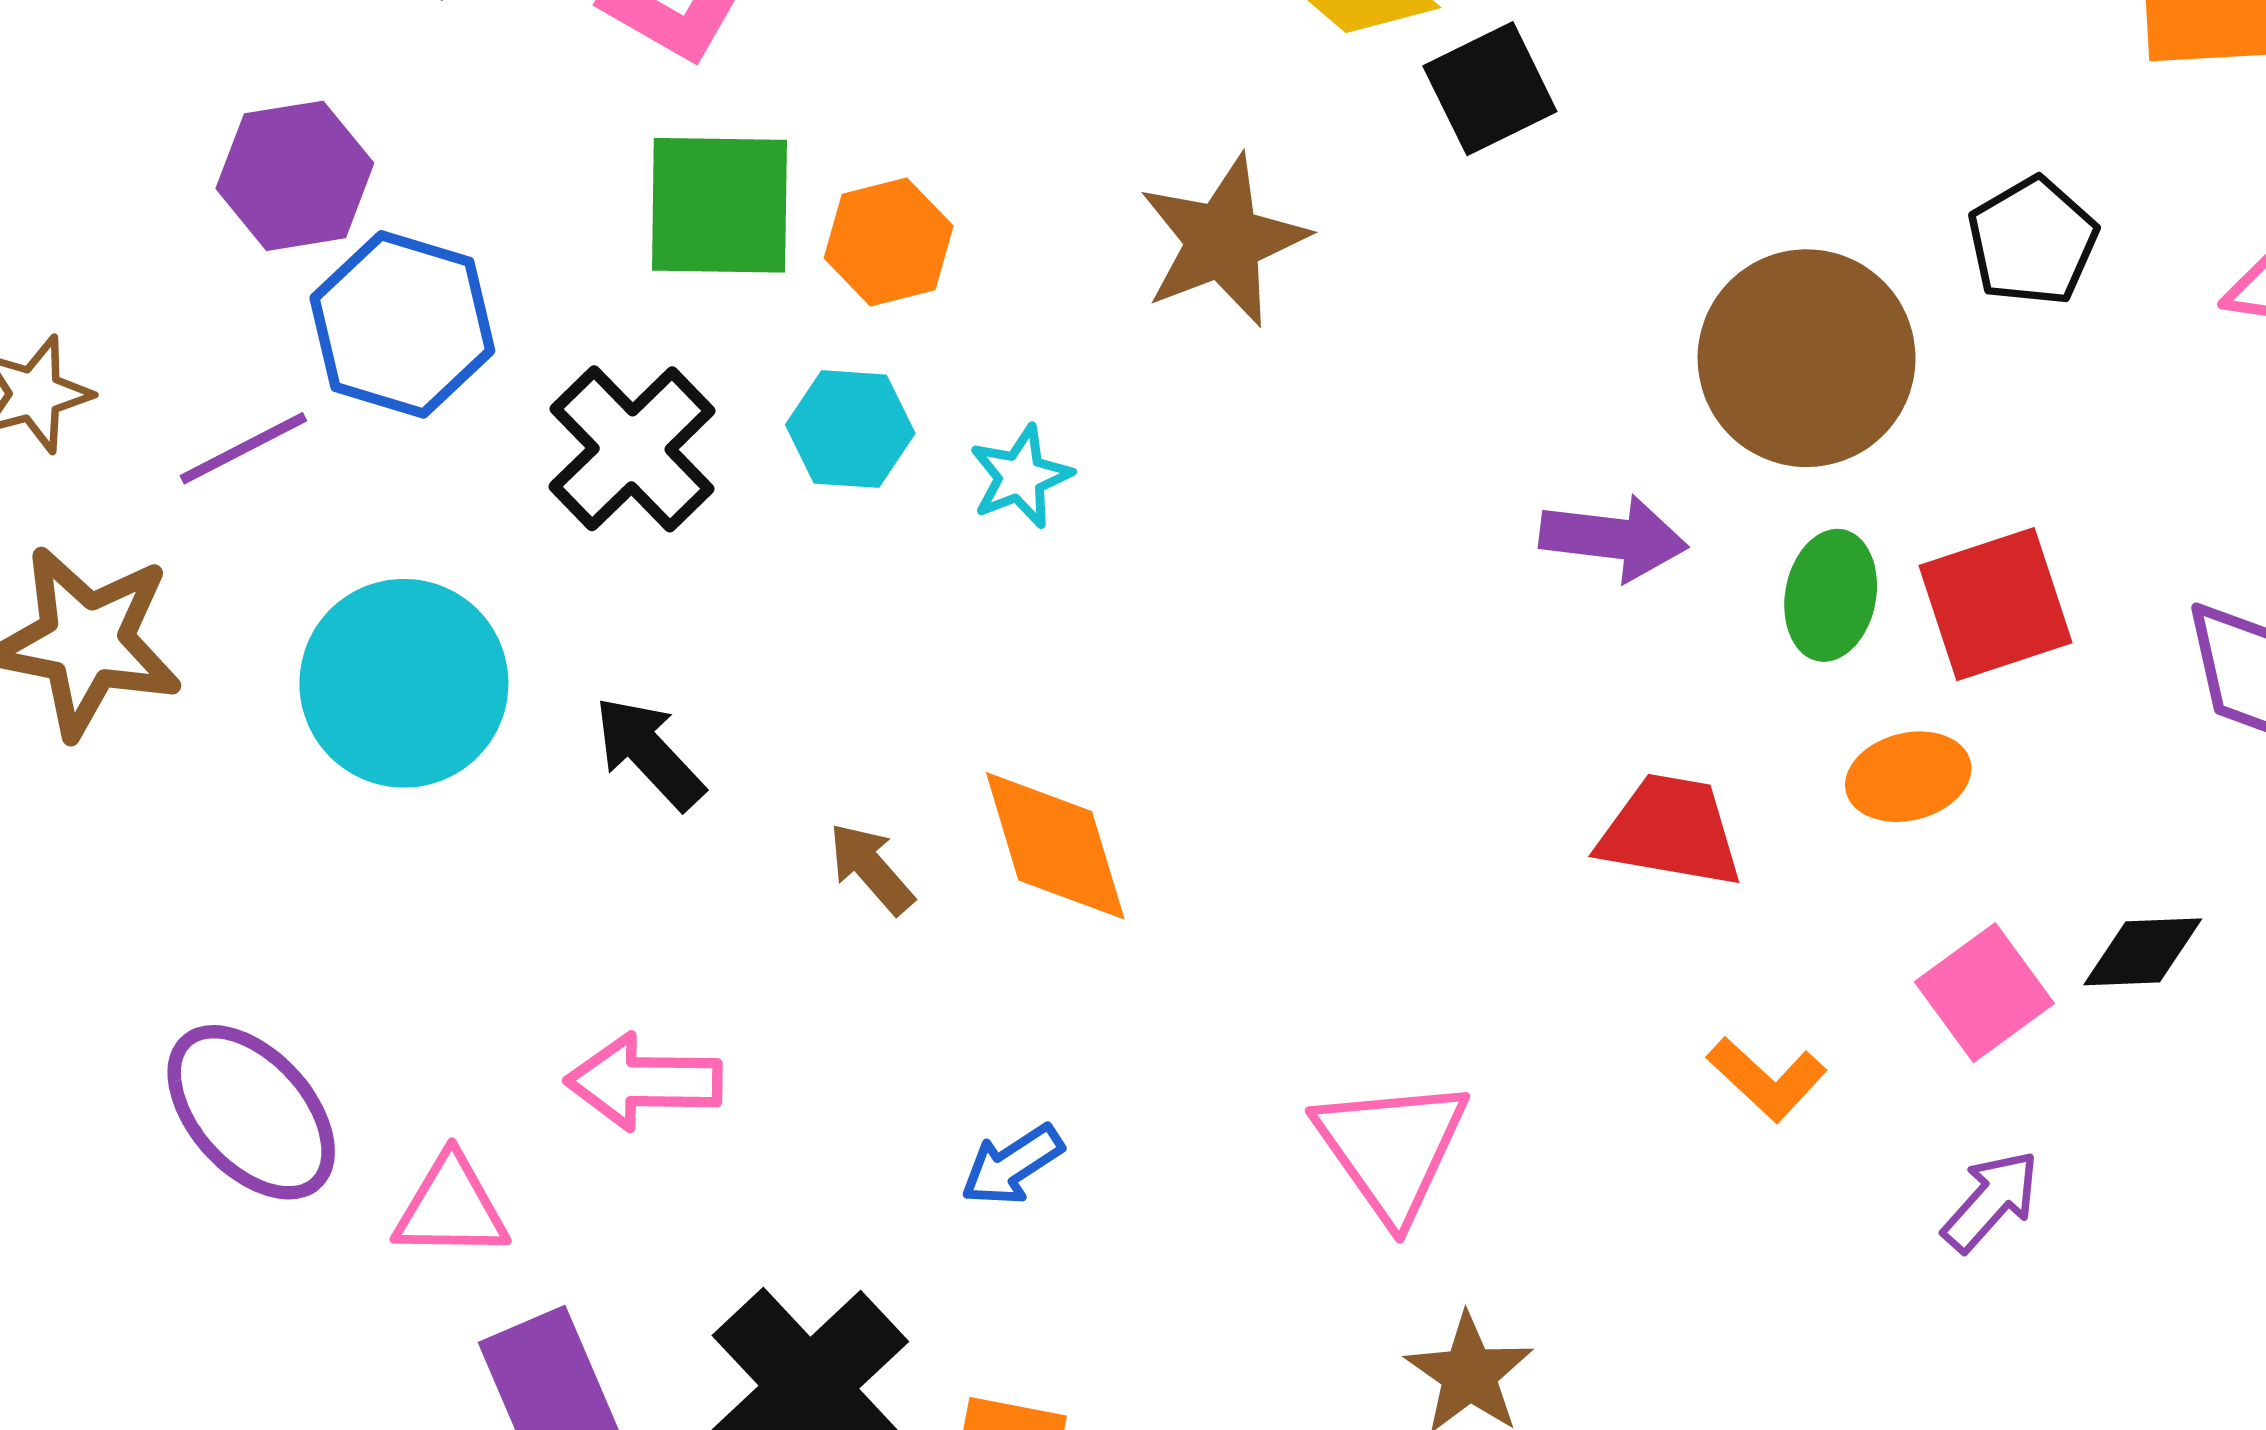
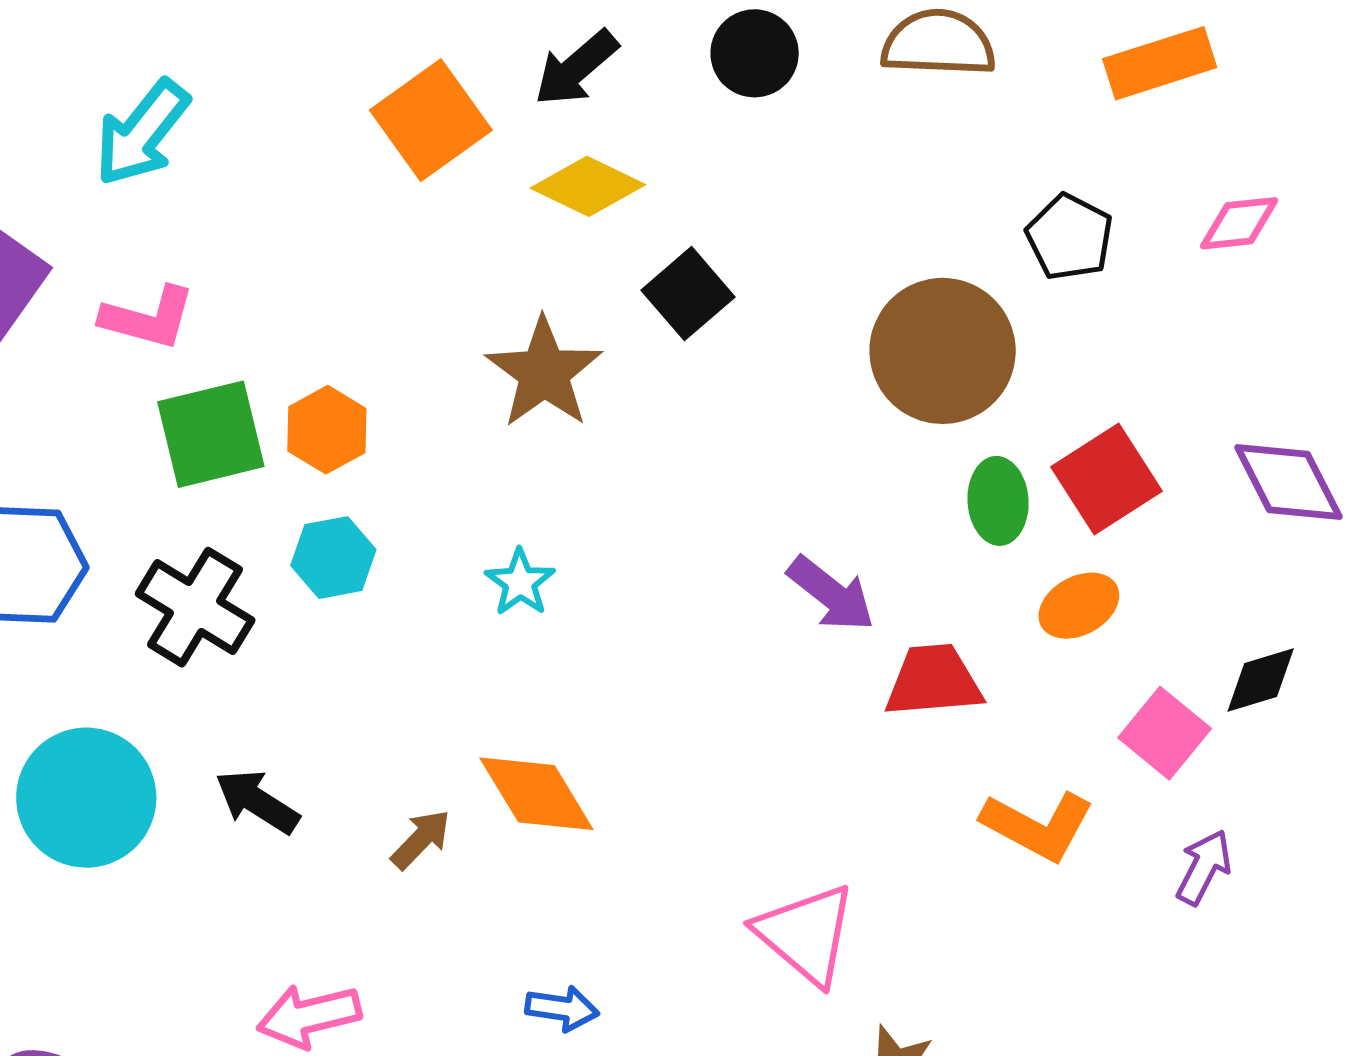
black square: (1490, 89) -> (688, 294), moved
cyan star: (1021, 477) -> (520, 582), moved
purple arrow: (1614, 538) -> (831, 594), moved, turned 46
brown arrow: (871, 868) -> (421, 839), turned 100
orange L-shape: (1767, 1079) -> (1038, 826), size x1.4
blue arrow: (1012, 1165) -> (562, 1008), turned -124

